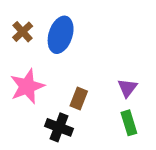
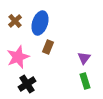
brown rectangle: (79, 99) -> (48, 47), moved
black cross: (59, 127) -> (27, 84), moved, turned 36

